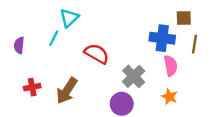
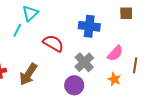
blue cross: (162, 38) -> (89, 26), moved
brown line: (194, 44) -> (135, 65), moved
pink semicircle: (171, 66) -> (115, 53), turned 54

